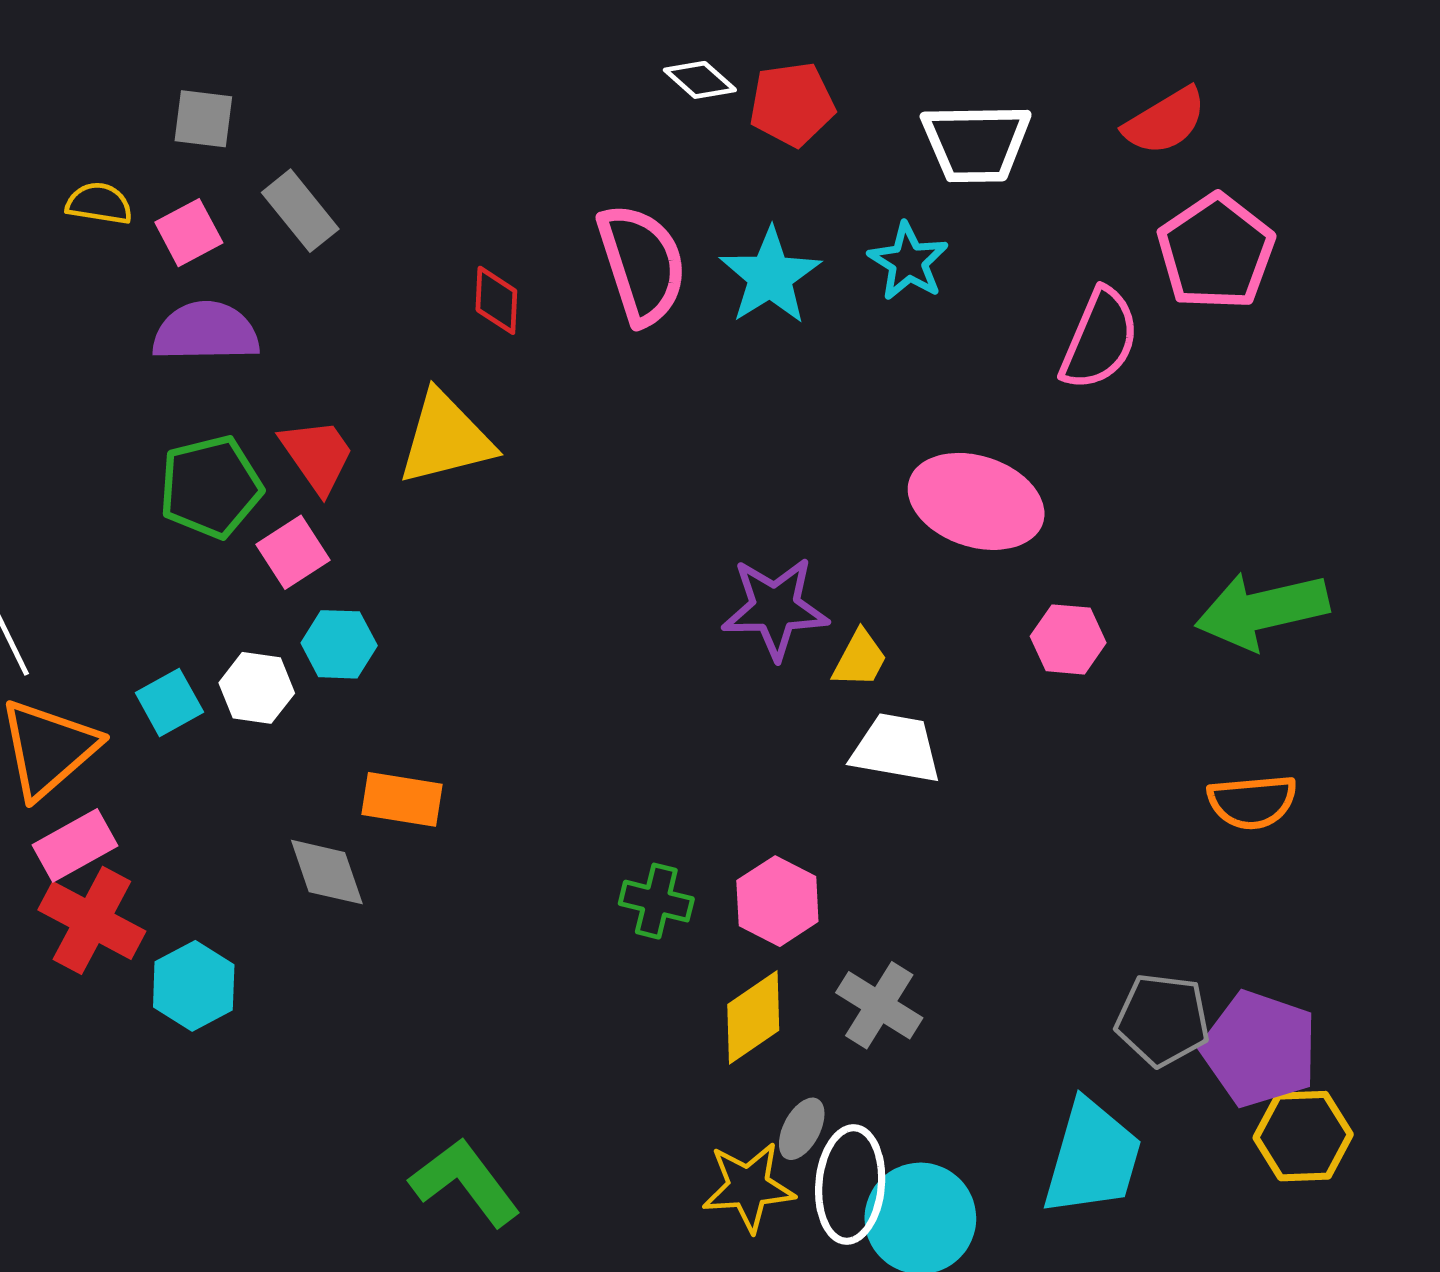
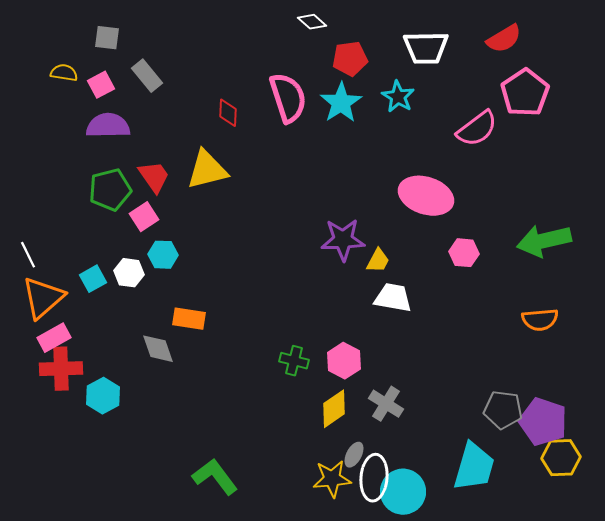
red pentagon: (792, 104) -> (350, 59), moved
pink semicircle: (1100, 339) -> (477, 129), turned 30
red cross: (92, 920) -> (61, 369), turned -30

